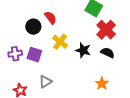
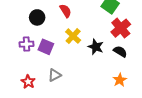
black circle: (33, 27) -> (37, 17), moved
orange star: (102, 83) -> (120, 80), moved

